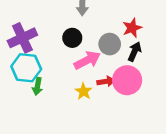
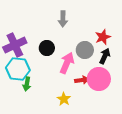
black circle: (72, 38) -> (47, 48), moved
pink arrow: (87, 60) -> (67, 63), turned -40
yellow star: (83, 91) -> (64, 99), moved

